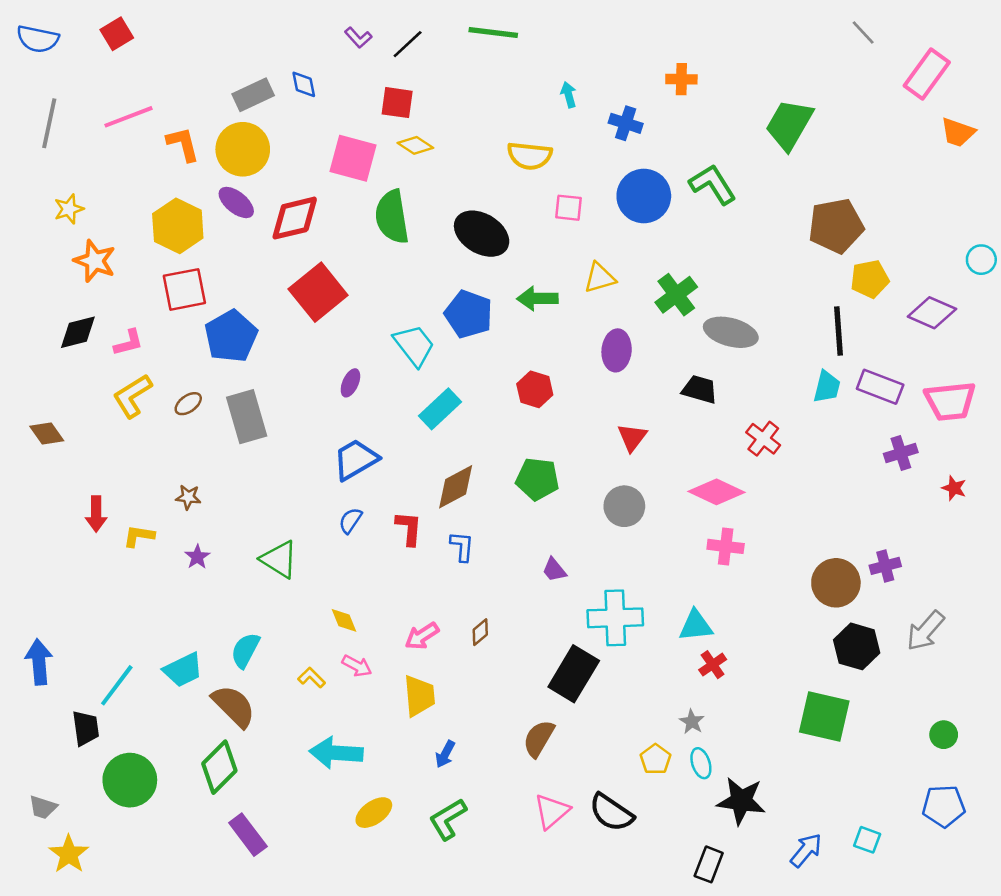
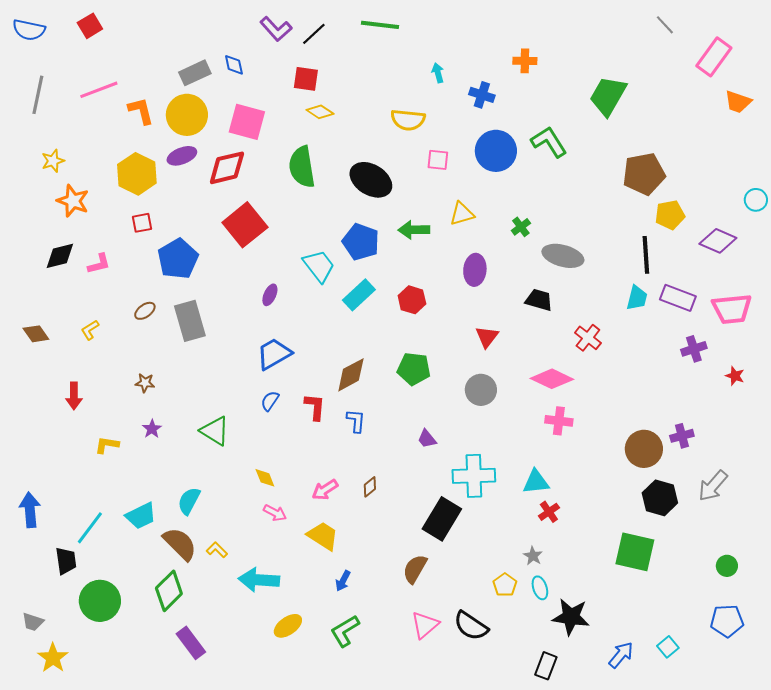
purple L-shape: (358, 38) -> (276, 29), size x1.5
pink square: (353, 158) -> (247, 122), moved
purple ellipse: (236, 202) -> (182, 156), turned -60
red square: (184, 289) -> (142, 223), size x0.6
green cross: (676, 295) -> (521, 227), size x0.6
yellow L-shape: (132, 396) -> (90, 330), moved, size x0.6
cyan rectangle: (440, 409) -> (359, 295), moved
yellow L-shape: (139, 536) -> (107, 445), moved
yellow L-shape: (312, 678) -> (217, 550), moved
yellow trapezoid: (419, 696) -> (323, 536), turned -52
cyan square: (867, 840) -> (668, 647), turned 30

